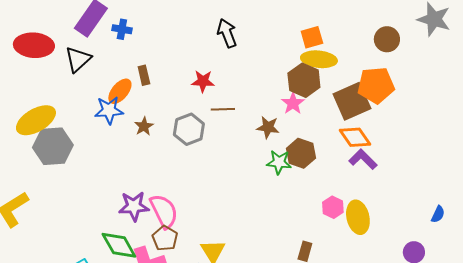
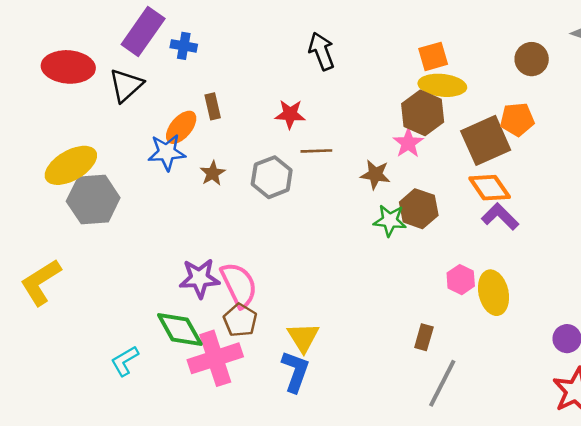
orange pentagon: (376, 85) -> (517, 119), size x0.7

